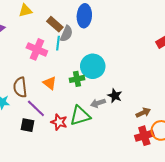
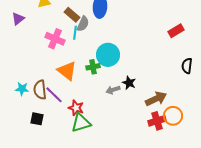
orange triangle: (50, 83) -> (67, 71), size x1.5
brown semicircle: (20, 87) -> (40, 90), moved
brown arrow: (143, 113) -> (156, 99), size x1.5
green triangle: (80, 116) -> (81, 123), moved
black square: (28, 125) -> (37, 119), moved

